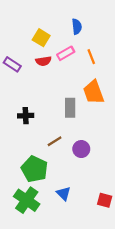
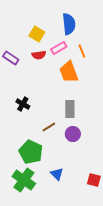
blue semicircle: (77, 27) -> (69, 24), size x1.5
orange trapezoid: (94, 92) -> (69, 72), moved
gray rectangle: (70, 108) -> (70, 109), moved
black cross: (26, 116) -> (23, 104), turned 32

